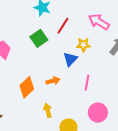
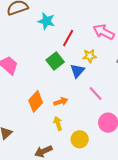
green square: (39, 38) -> (55, 61), moved
orange arrow: (53, 81) -> (61, 102), moved
pink line: (87, 83) -> (96, 93), turned -49

